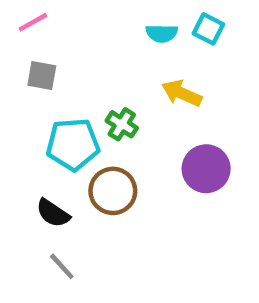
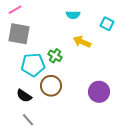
cyan square: (208, 29) -> (107, 24), moved
gray square: (42, 75) -> (19, 34), size x1.6
purple circle: (206, 169) -> (99, 92), moved

